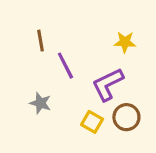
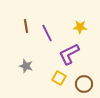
purple line: (65, 66) -> (47, 33), moved
brown circle: (126, 117) -> (84, 84), moved

